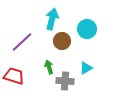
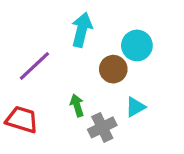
brown circle: (62, 41) -> (113, 69), moved
gray cross: (65, 81) -> (102, 127), turned -30

